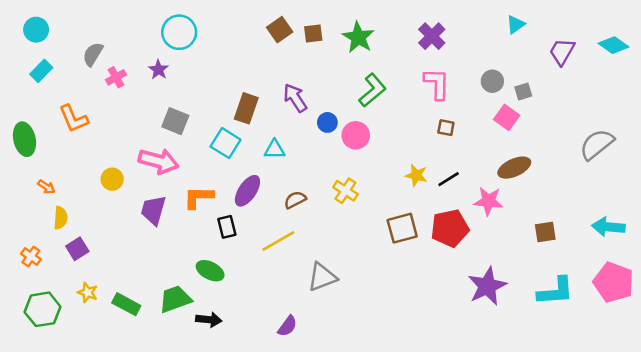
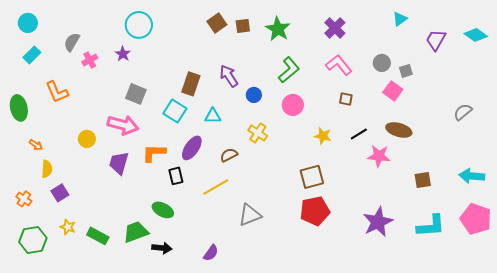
pink L-shape: (437, 84) -> (339, 65), turned -40
pink circle: (356, 135) -> (293, 105), moved
gray semicircle: (597, 144) -> (463, 112), size x0.7
brown ellipse: (514, 168) -> (399, 130), turned 40
black line: (449, 179) -> (359, 134), moved
yellow cross: (345, 191) -> (258, 133), moved
red pentagon: (450, 228) -> (315, 211), moved
purple semicircle: (287, 326) -> (211, 253), moved

